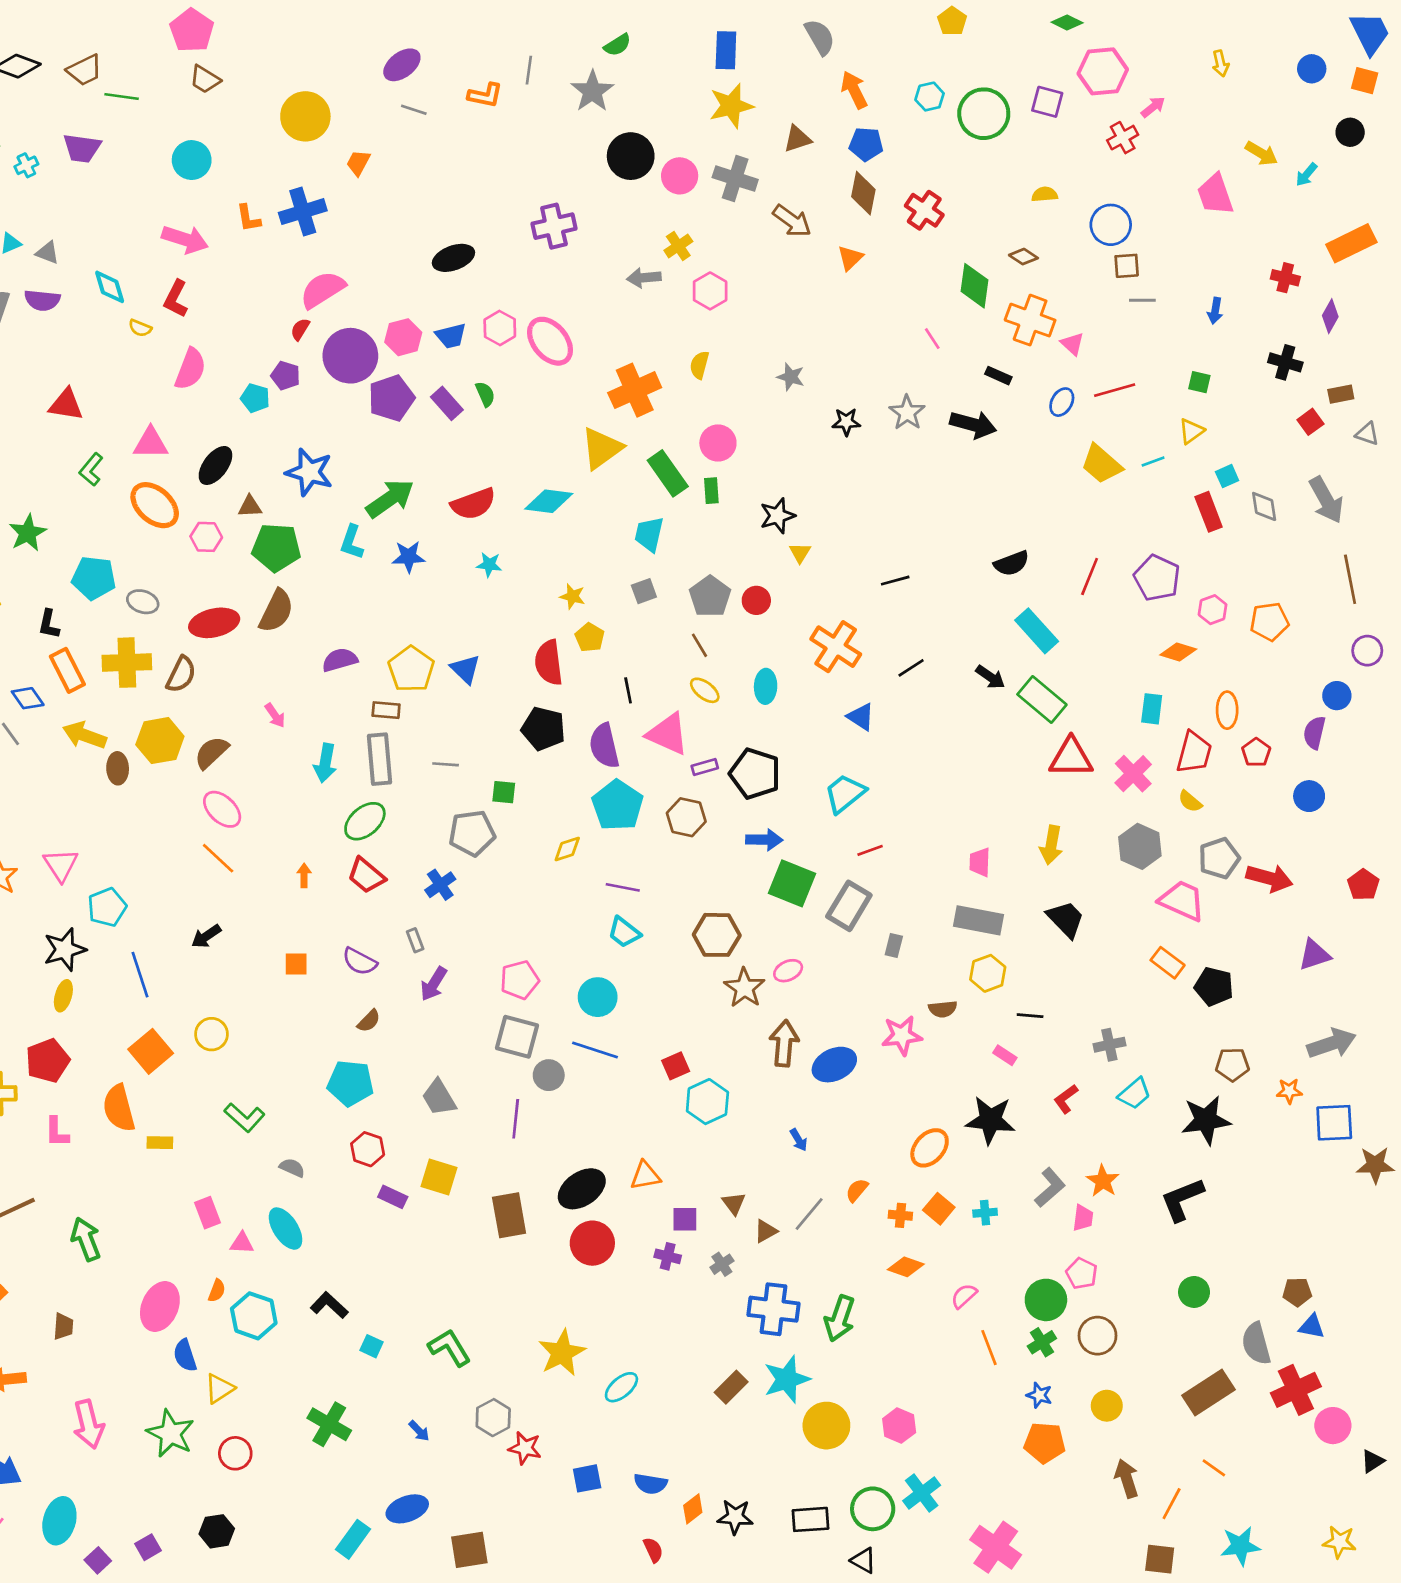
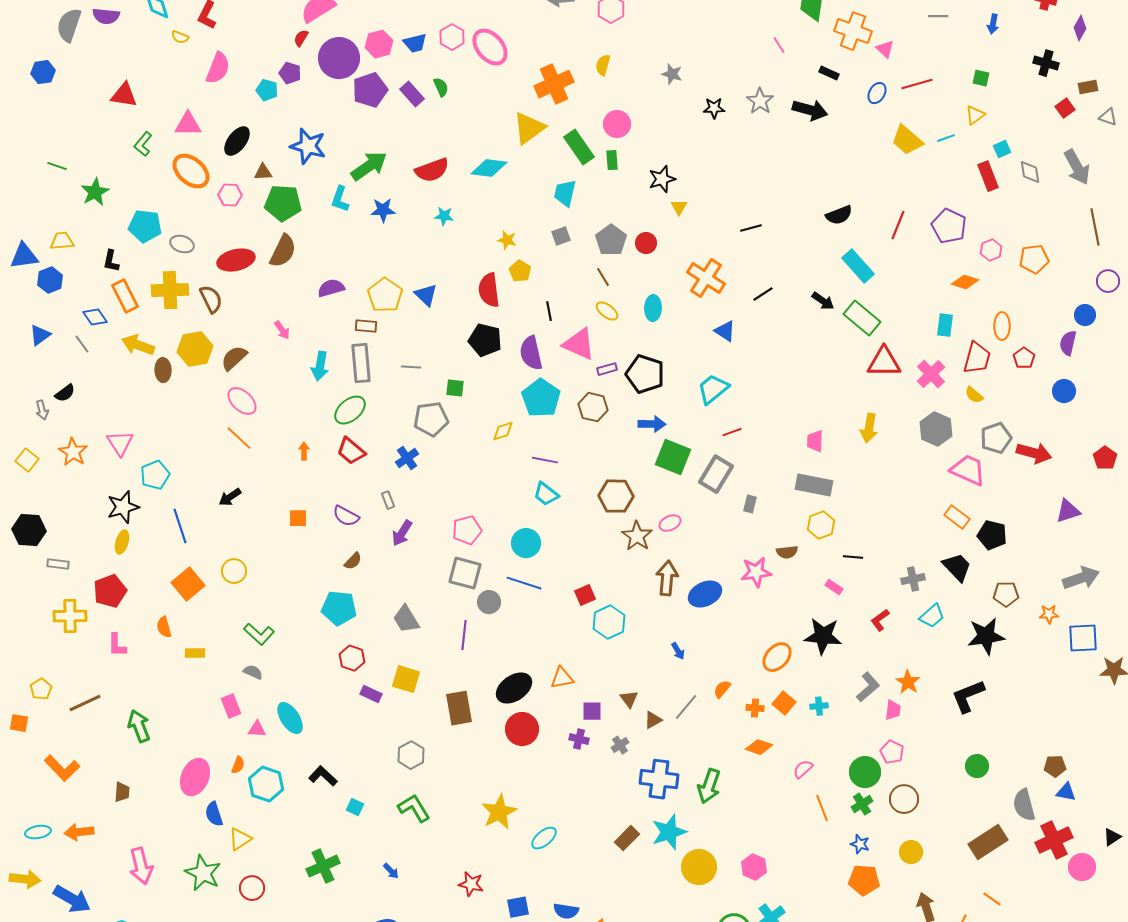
brown semicircle: (181, 674) -> (211, 299), turned -52
black trapezoid: (1066, 919) -> (957, 567), moved
orange semicircle: (119, 1108) -> (164, 627), size x0.6
gray semicircle: (292, 1168) -> (253, 672), moved
gray hexagon: (493, 1418) -> (411, 755), moved
green cross: (329, 1424) -> (323, 866), turned 36
black triangle: (1373, 1461) -> (1112, 837), moved

